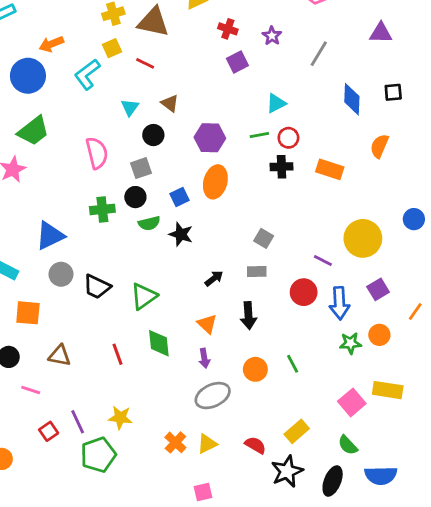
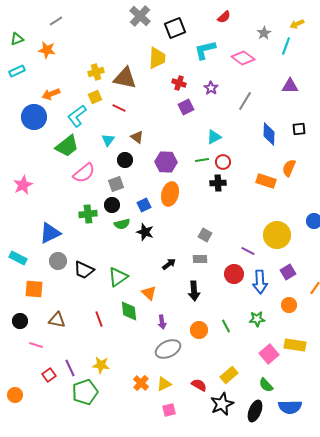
green trapezoid: (33, 131) -> (67, 146), moved
pink semicircle: (97, 153) -> (84, 173), turned 65
orange rectangle: (330, 169) -> (266, 181), moved
orange triangle: (207, 324) -> (149, 293), moved
green star: (350, 343) -> (257, 319), moved
pink square: (203, 492) -> (169, 410), moved

